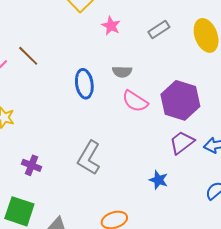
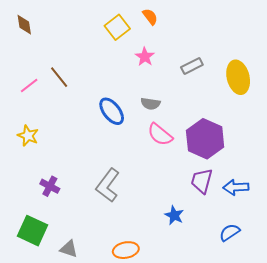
blue ellipse: (84, 84) -> (112, 111), turned -36
purple trapezoid: (182, 143) -> (202, 181), turned -44

